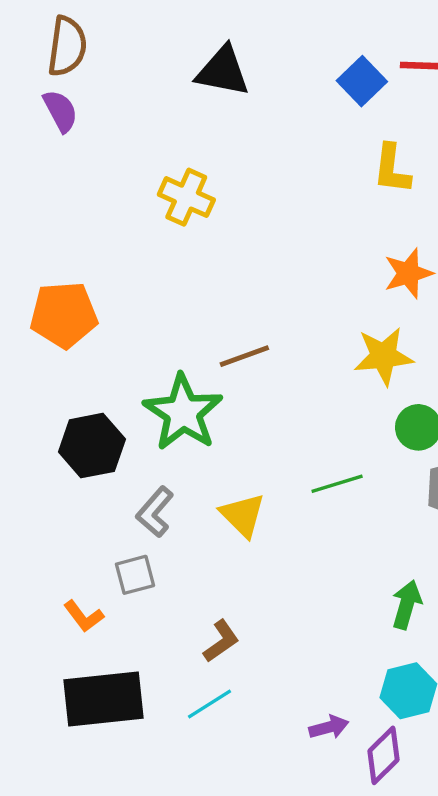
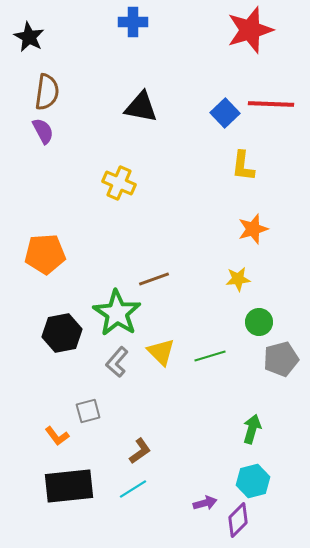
yellow star: (383, 356) -> (238, 279), size x0.7
gray L-shape: (155, 512) -> (117, 362), moved
yellow triangle: (243, 515) -> (161, 352), moved

